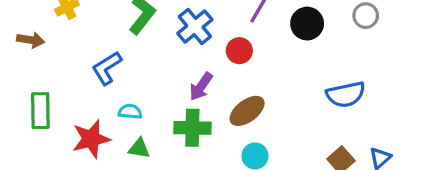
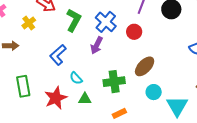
purple arrow: (201, 87) -> (97, 45), moved
cyan semicircle: (130, 112) -> (76, 78), turned -128

